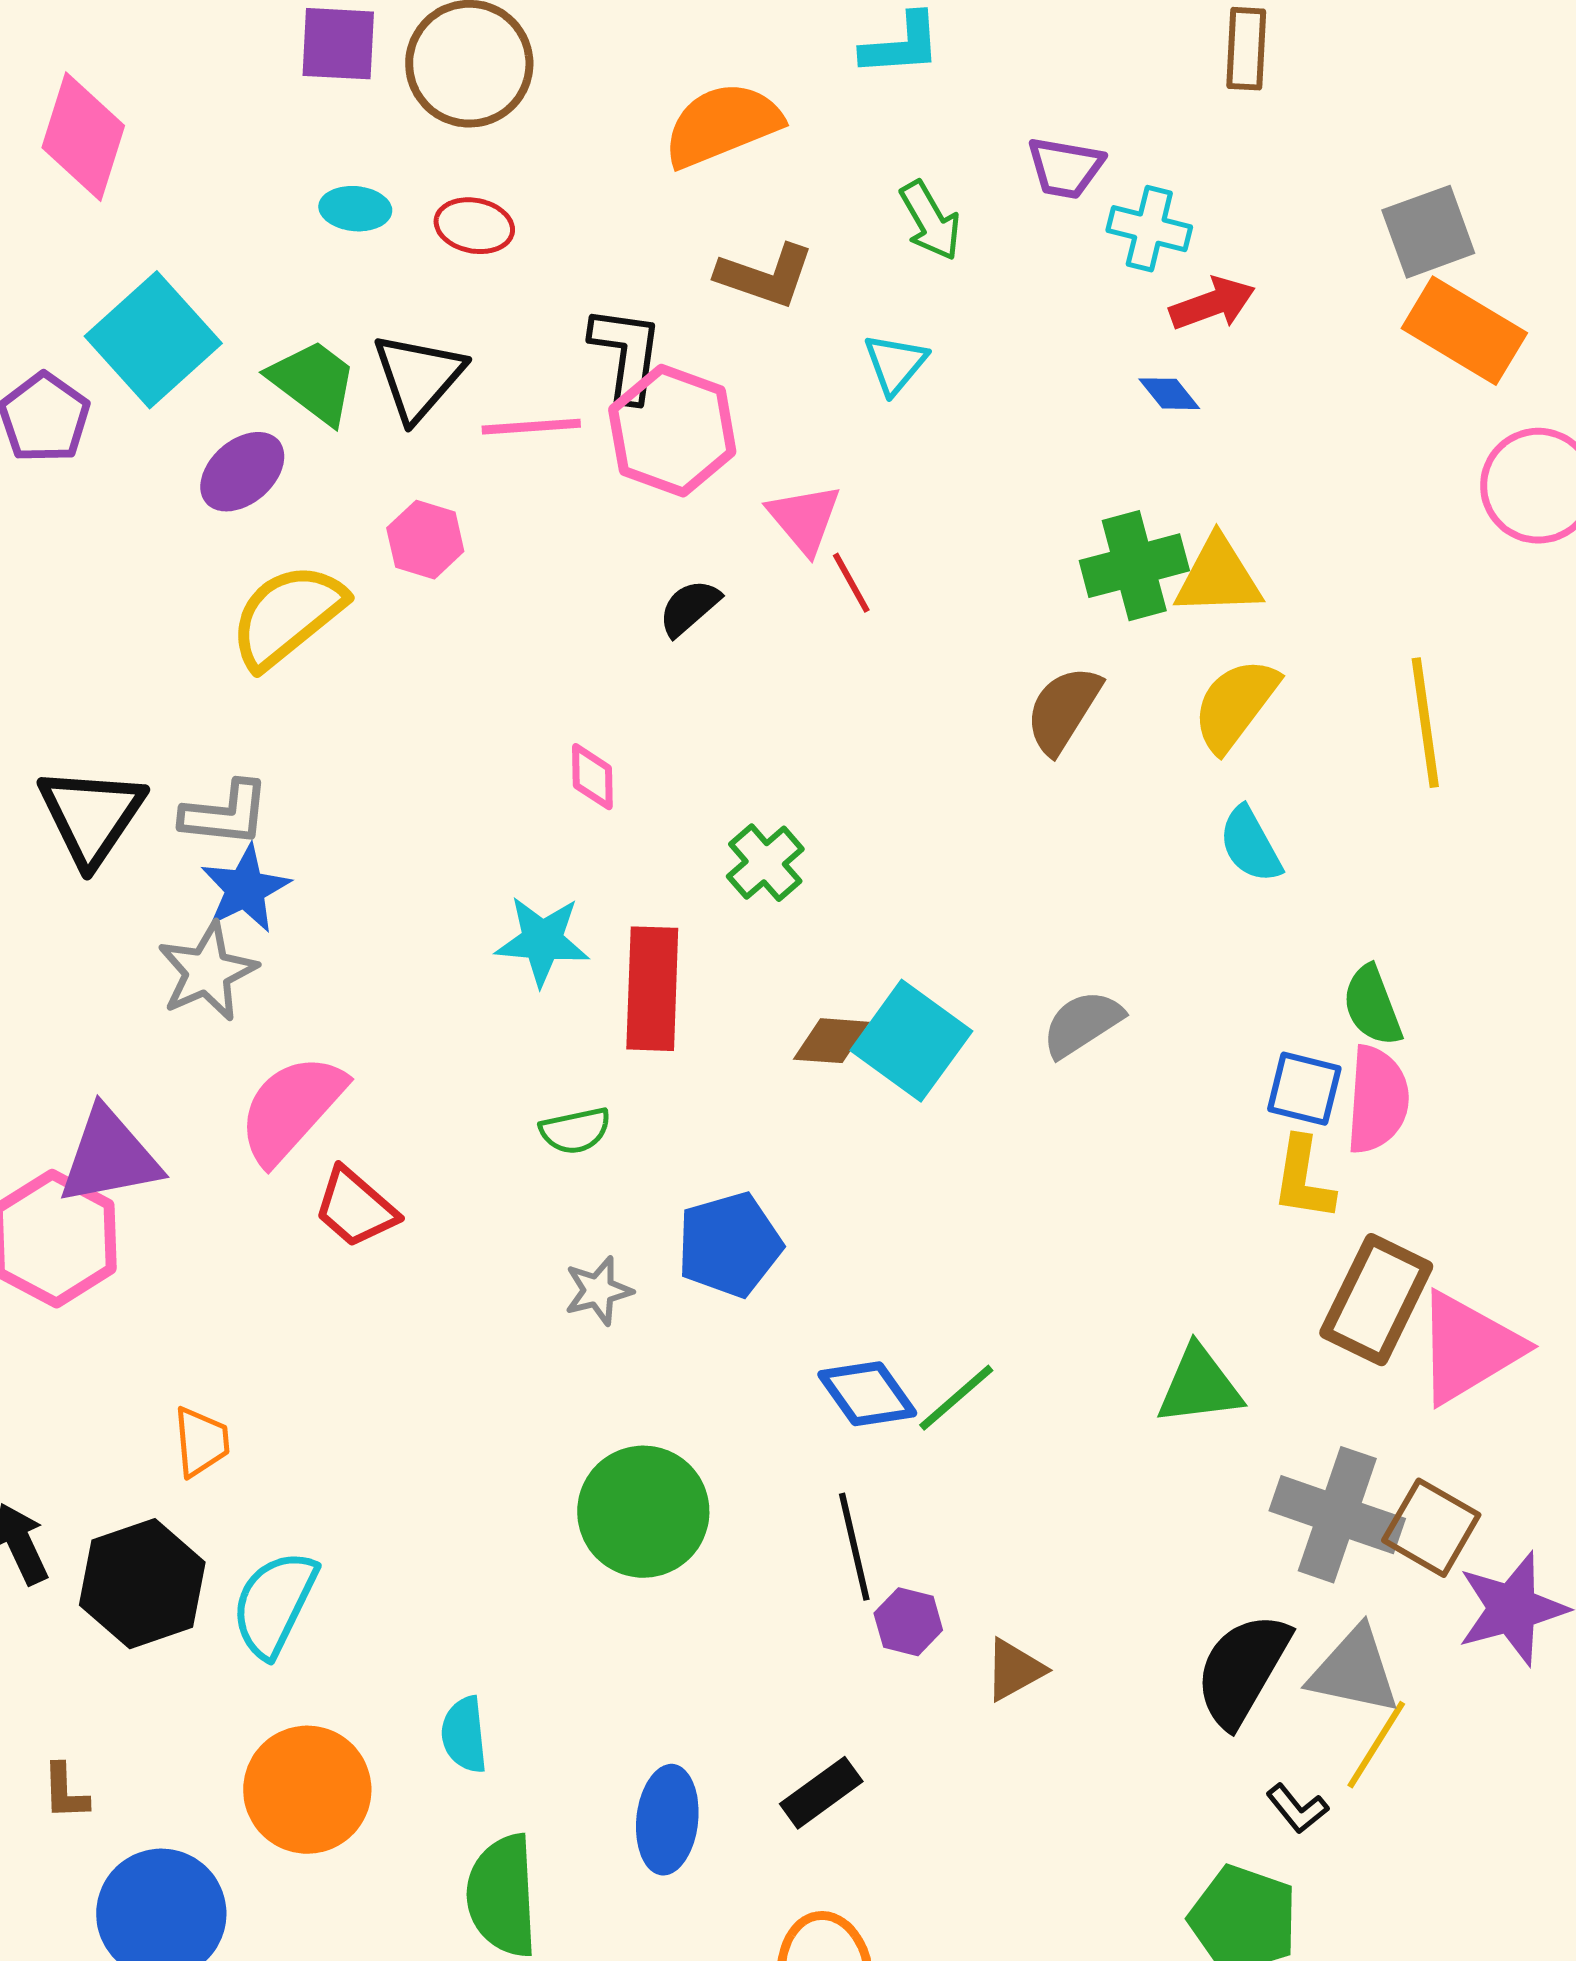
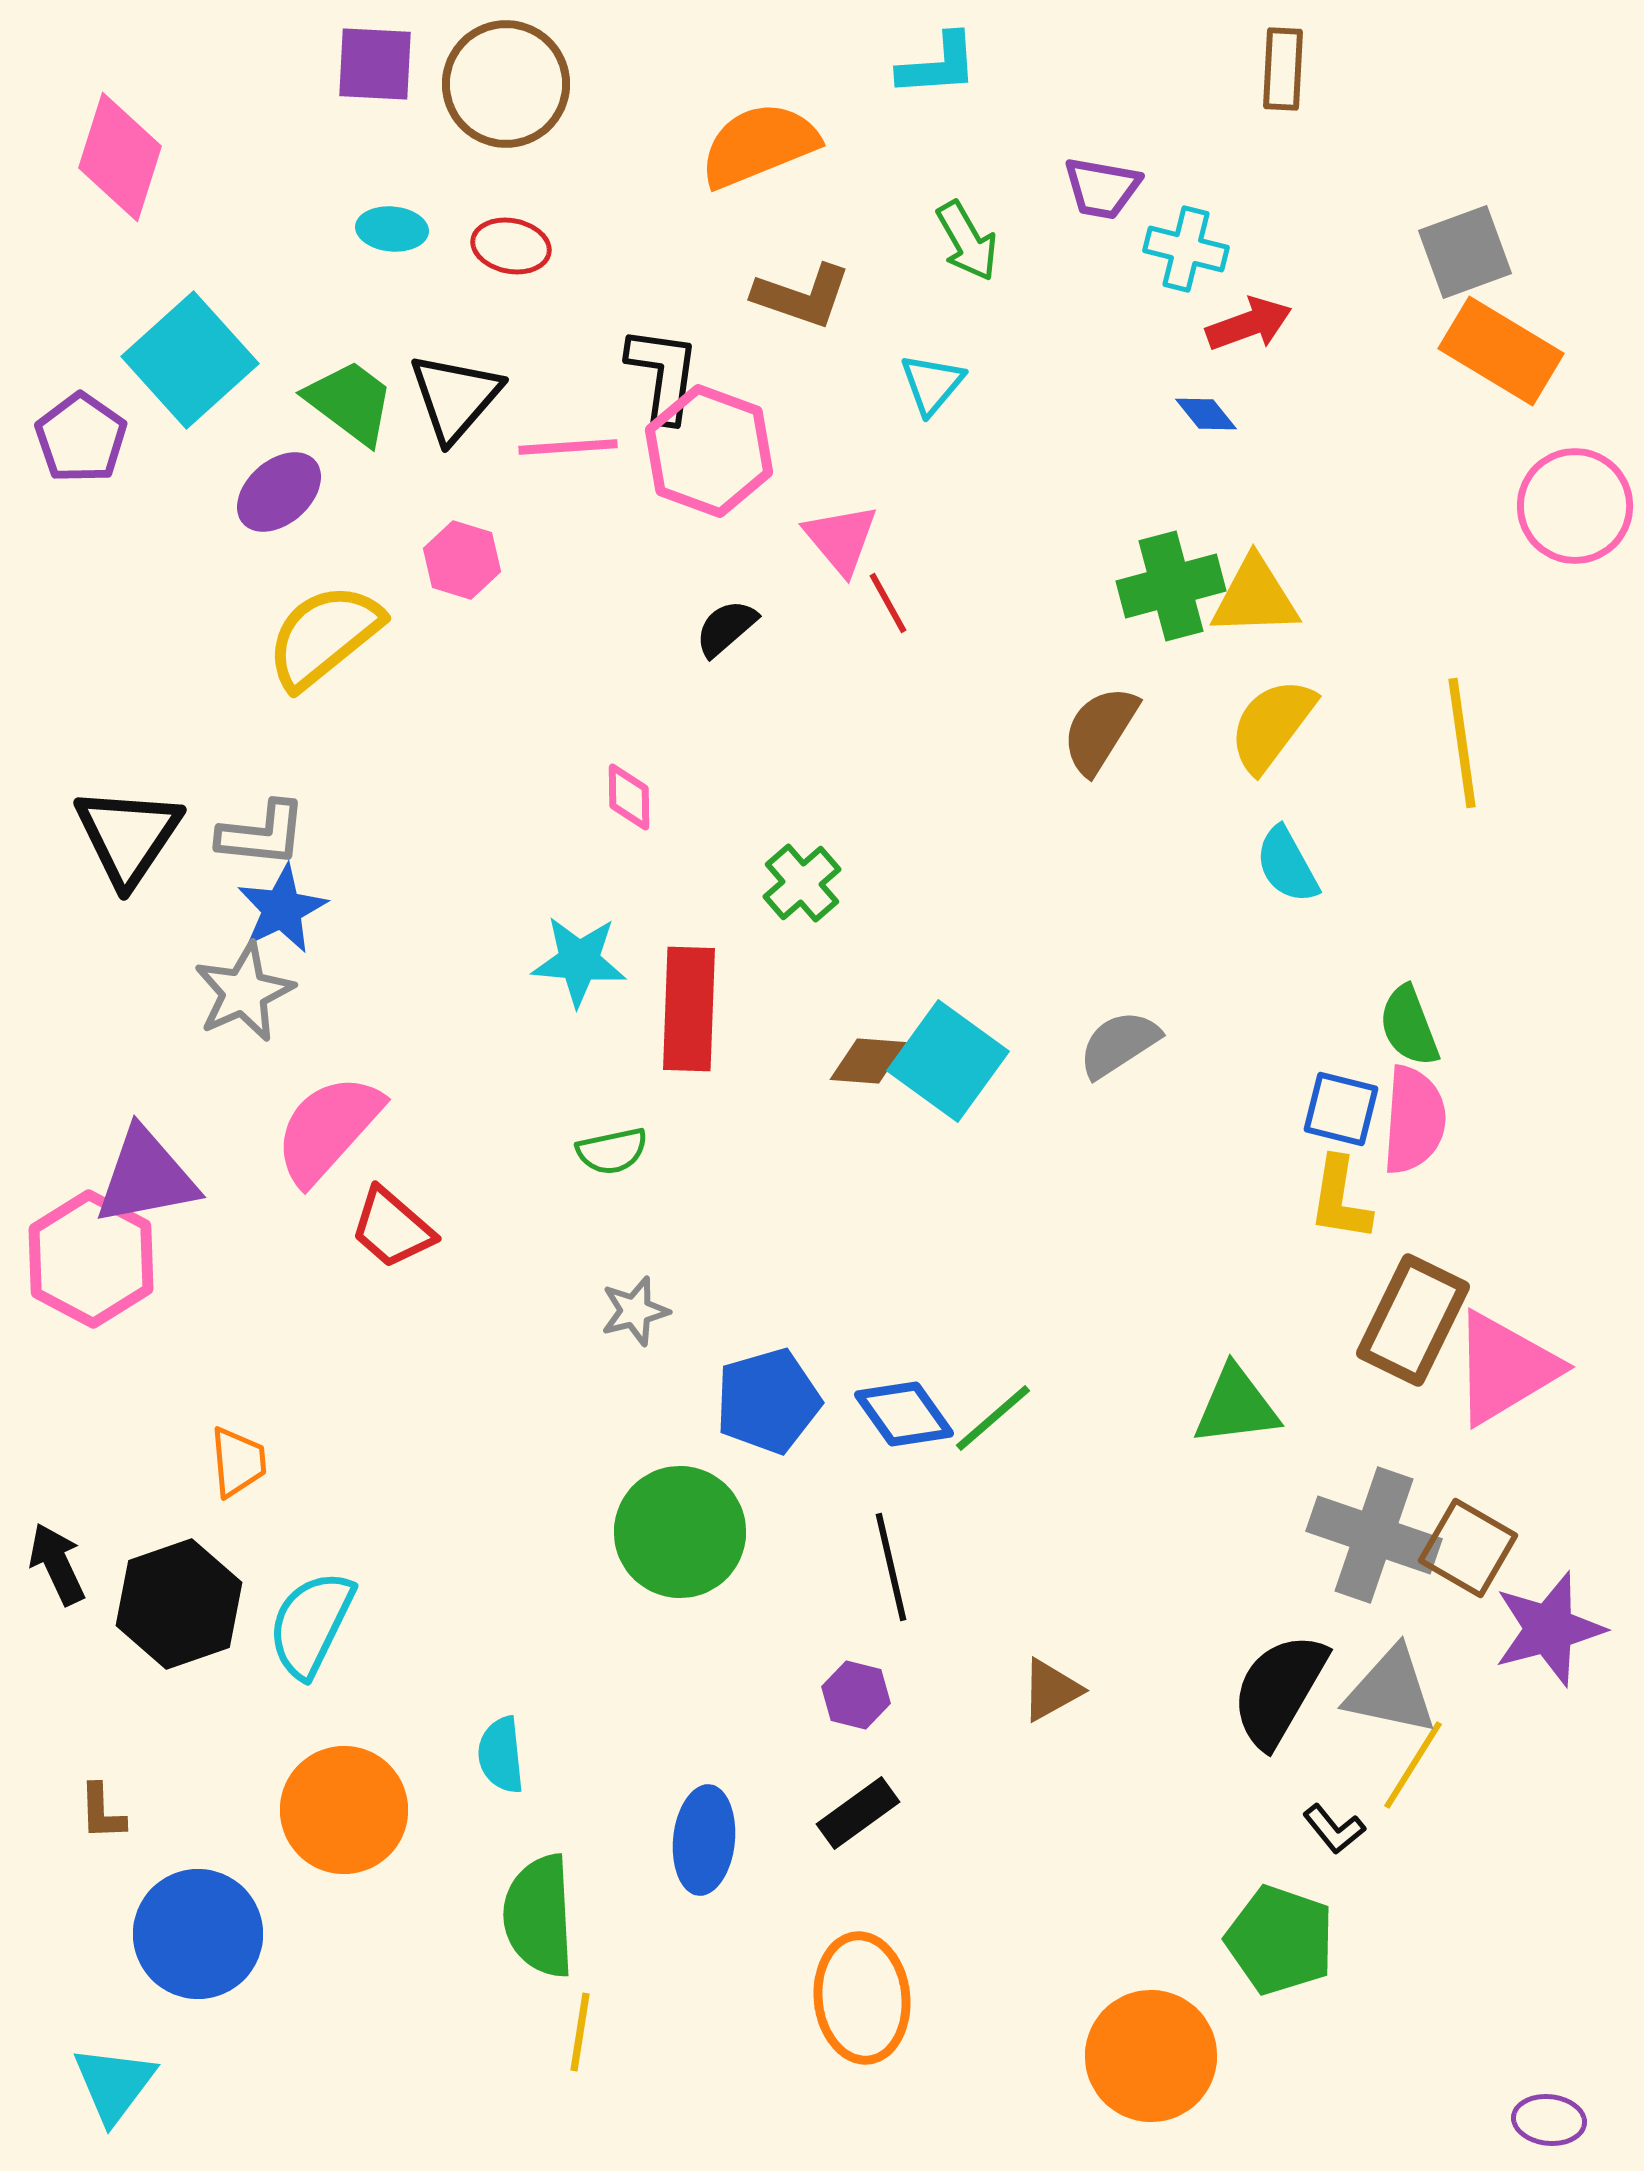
blue pentagon: (729, 1245) -> (768, 1401), moved
purple hexagon: (908, 1622) -> (856, 1695), moved

